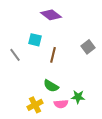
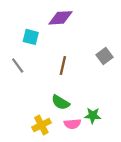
purple diamond: (51, 15) -> (60, 18), turned -40
cyan square: (35, 40) -> (31, 37), moved

